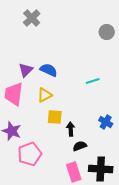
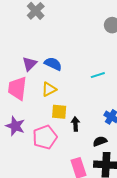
black semicircle: (80, 146) -> (100, 141), moved
pink pentagon: (30, 154) -> (45, 137), moved

